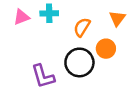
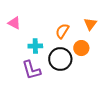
cyan cross: (49, 13) -> (35, 46), moved
pink triangle: (21, 17) -> (14, 23), turned 48

